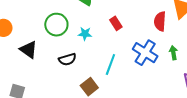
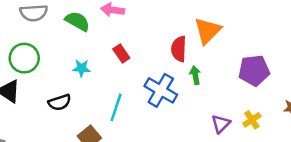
green circle: (56, 25) -> (24, 58), moved
green arrow: (173, 53) -> (195, 75), moved

